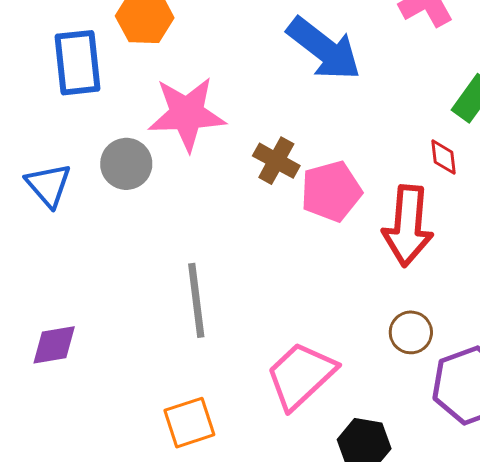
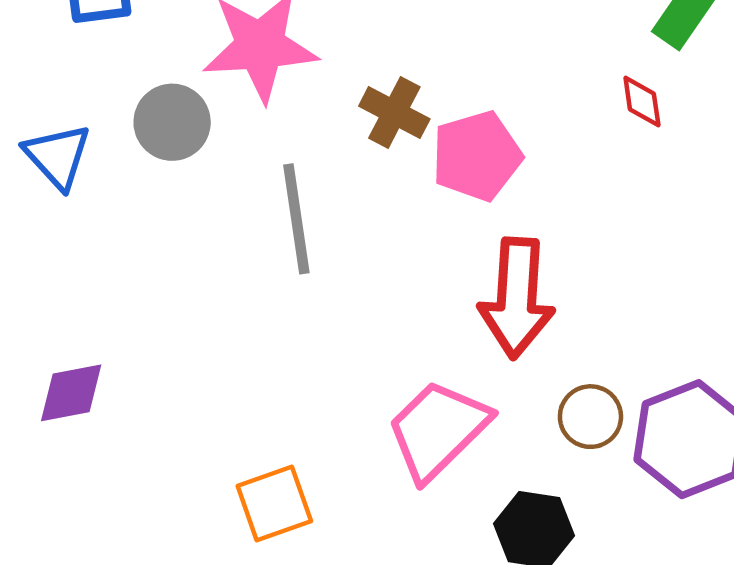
red arrow: (408, 226) -> (517, 298), moved
gray line: (196, 300) -> (296, 219), moved
brown circle: (411, 332) -> (590, 417), moved

